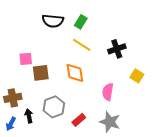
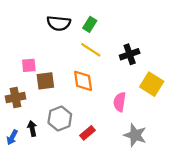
yellow square: (137, 76) -> (152, 84), size x1.5
brown cross: (13, 98) -> (16, 97), moved
gray star: (110, 122) -> (135, 135), moved

